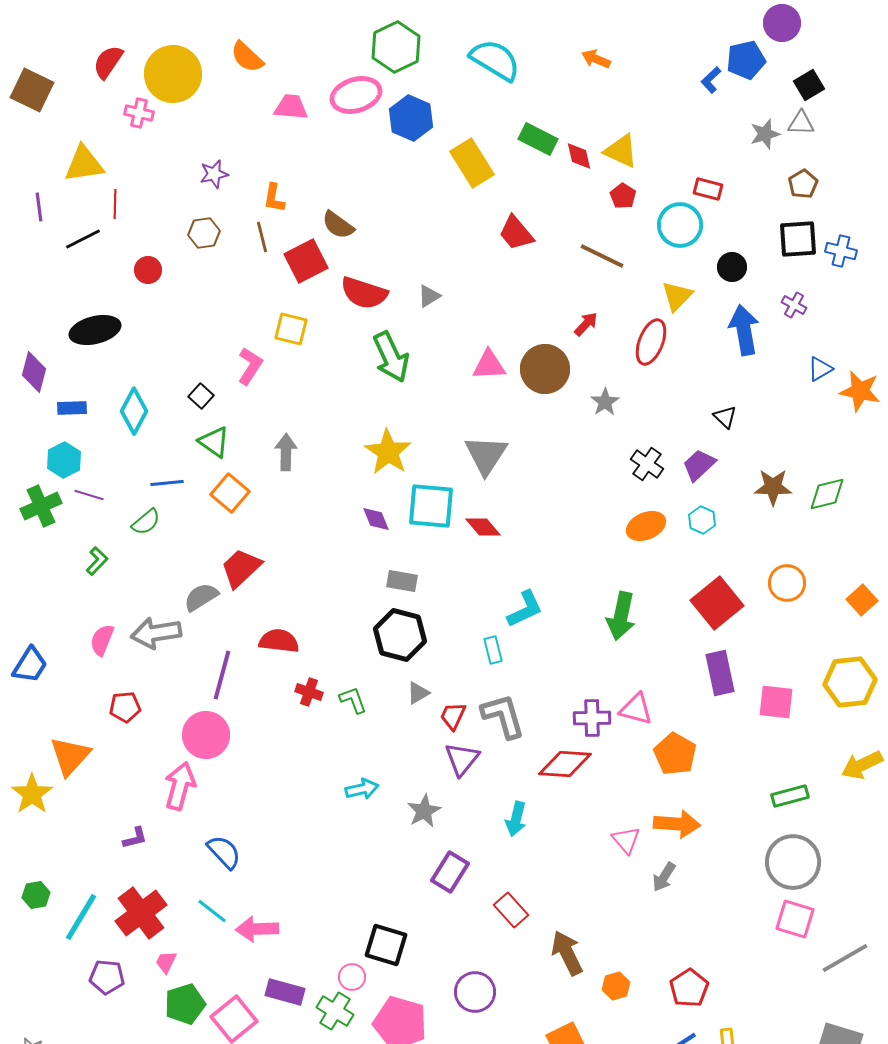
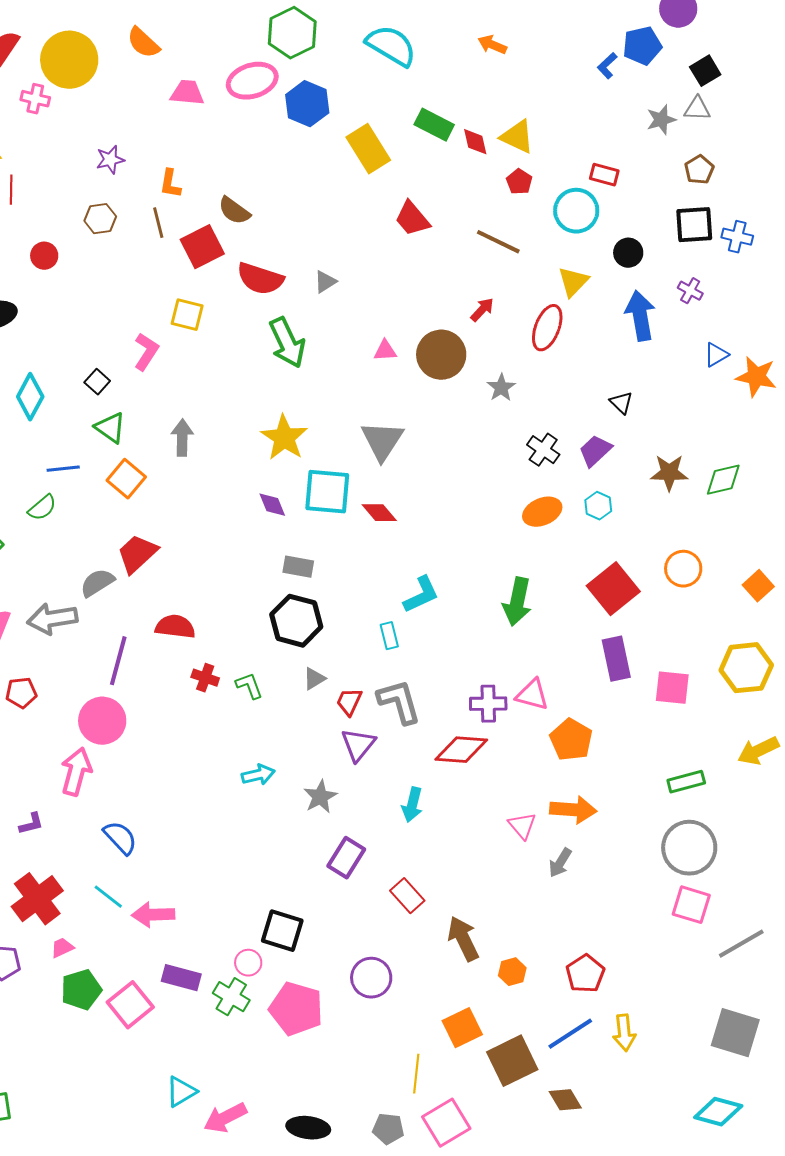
pink triangle: (489, 365) -> (385, 351), size x0.7
pink trapezoid: (166, 962) -> (62, 948), turned 40

